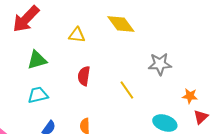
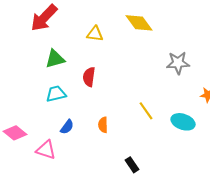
red semicircle: (84, 76) -> (89, 77), moved
yellow line: (127, 90) -> (146, 111), moved

